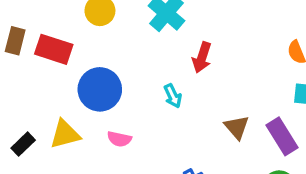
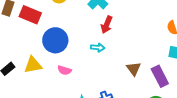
red arrow: (202, 57) -> (107, 25), moved
cyan arrow: (173, 96) -> (98, 47), turned -64

